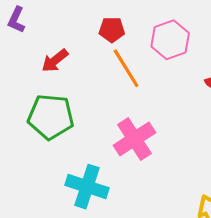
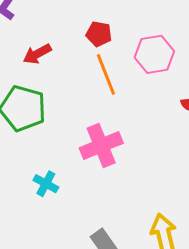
cyan cross: (87, 187) -> (46, 184), size x0.6

